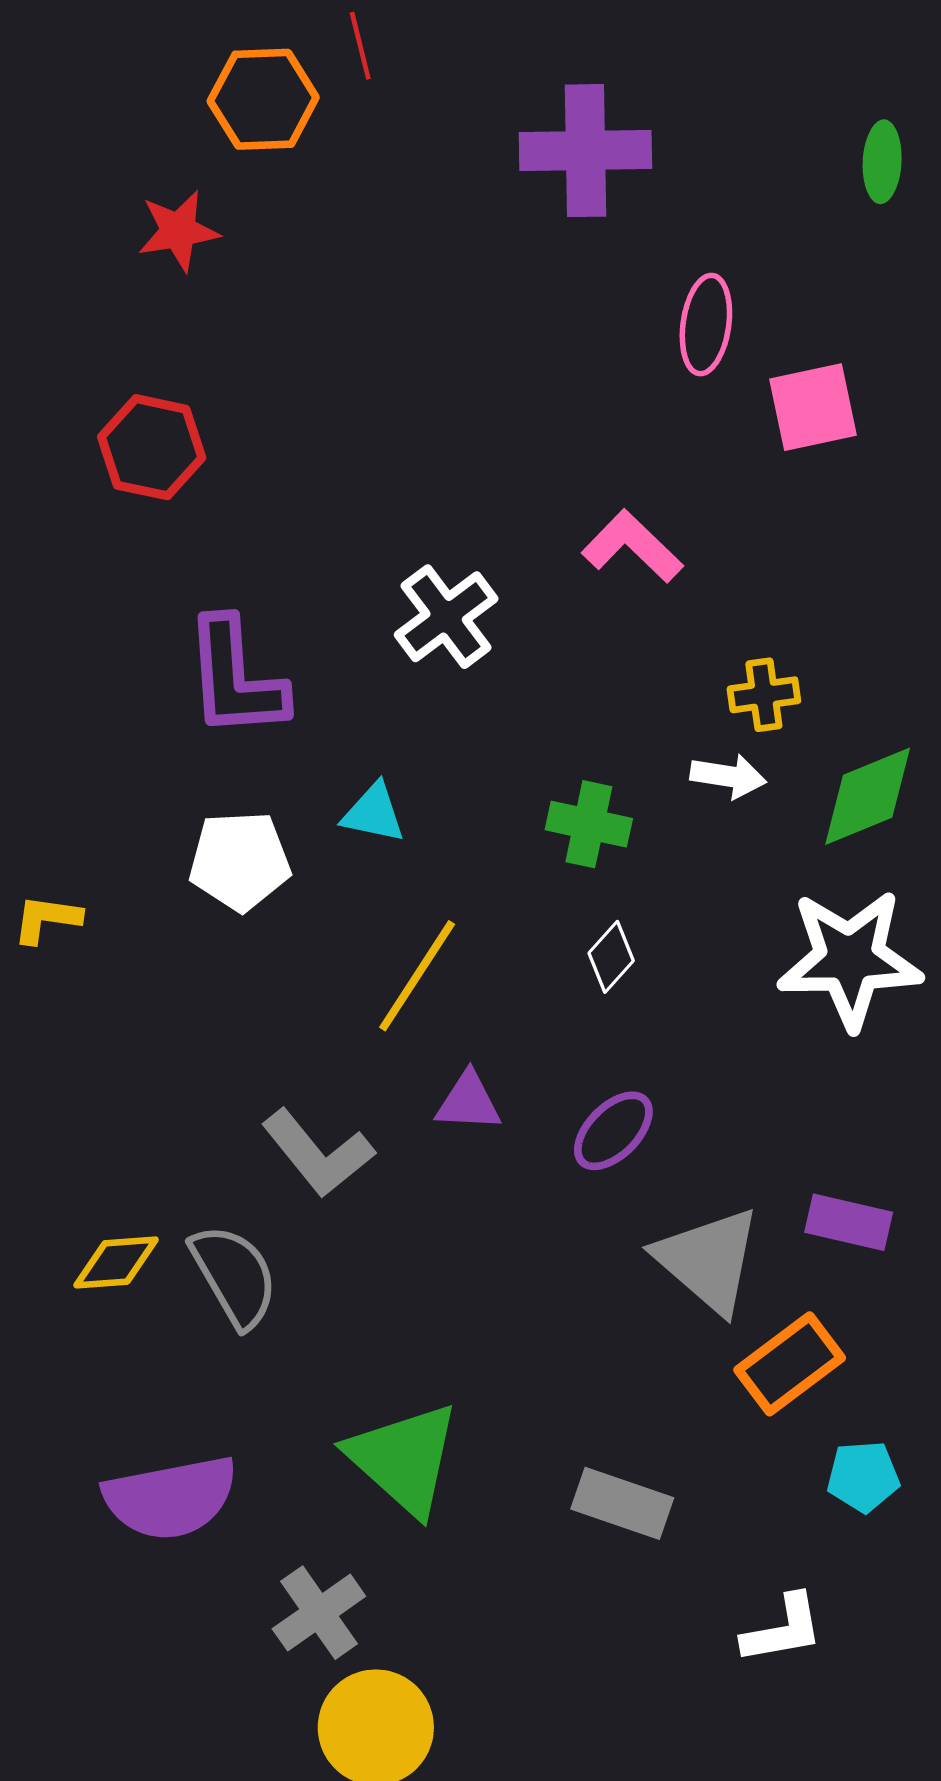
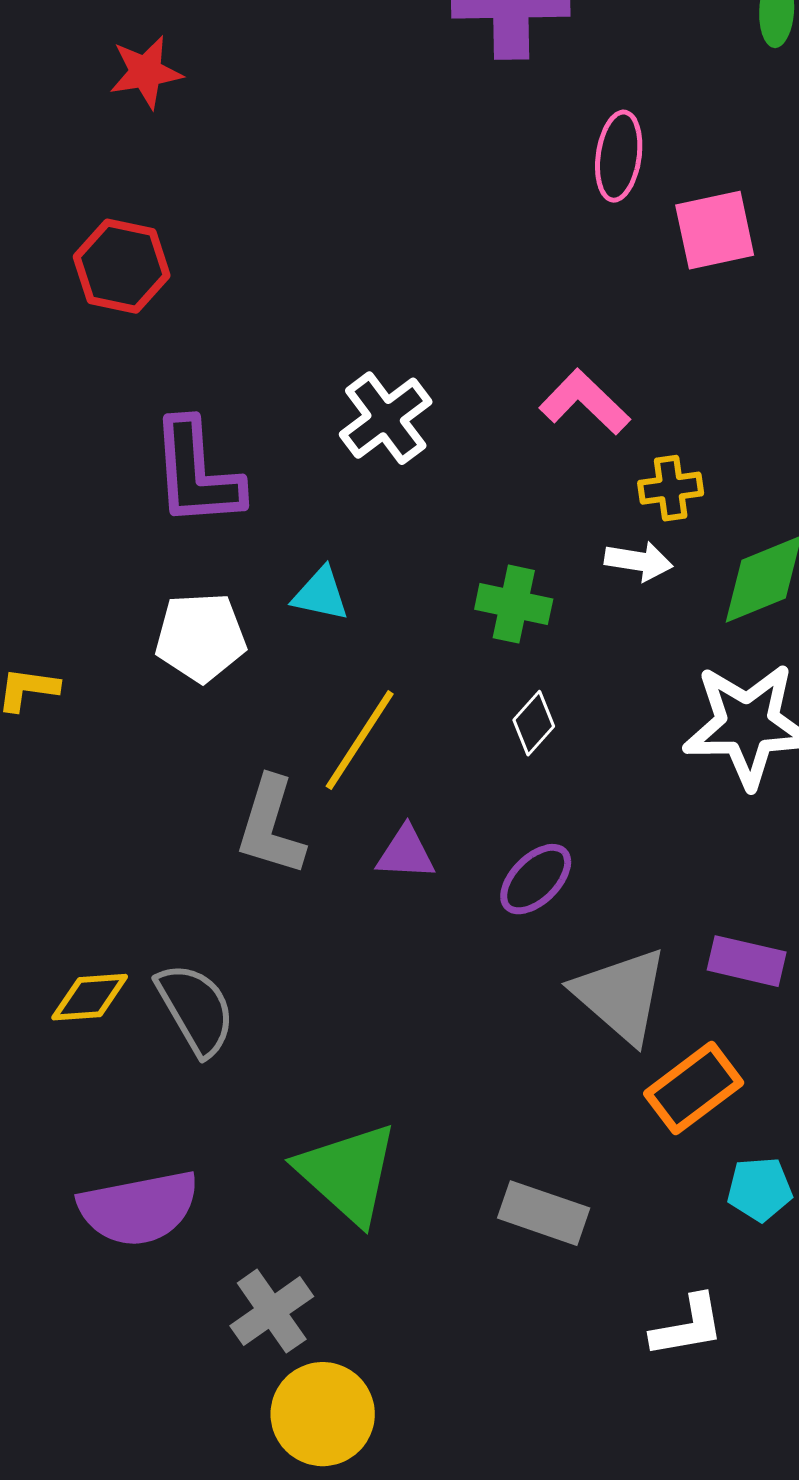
pink L-shape: (632, 546) -> (585, 402), moved
gray L-shape: (318, 1153) -> (271, 826), moved, turned 56

